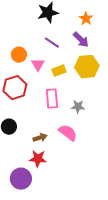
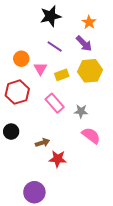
pink rectangle: (52, 99) -> (55, 103), turned -36
pink semicircle: (68, 133) -> (91, 136), moved
red star: (38, 159) -> (58, 159), moved
purple circle: (21, 179) -> (34, 192), moved

